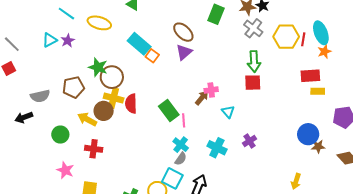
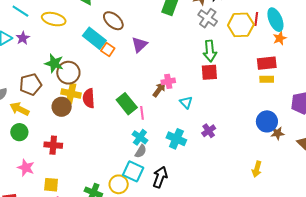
brown ellipse: (183, 32) -> (113, 21), moved
red line: (303, 39) -> (256, 19), moved
yellow rectangle: (318, 91) -> (267, 79), moved
yellow arrow: (87, 119) -> (20, 109), moved

